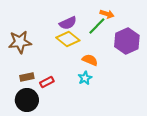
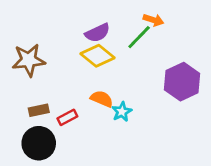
purple hexagon: (127, 41) -> (182, 82), moved
orange semicircle: (90, 60) -> (102, 99), moved

